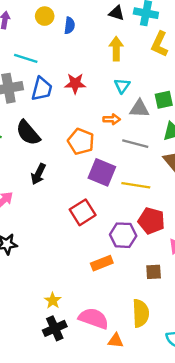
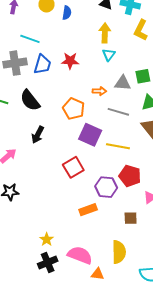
cyan triangle: (122, 86) -> (109, 55), moved

